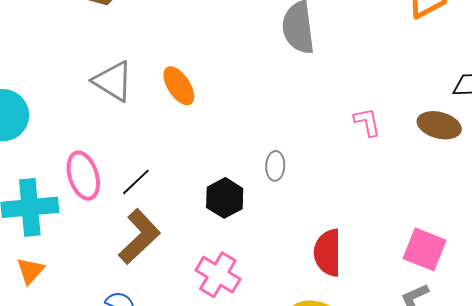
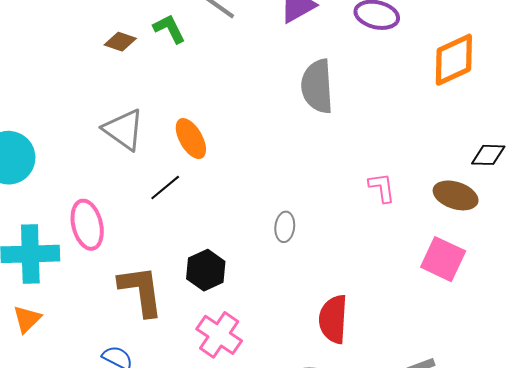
black line: (136, 182) -> (165, 187), moved
black hexagon: (225, 198) -> (206, 270), moved
brown L-shape: (139, 237) -> (141, 291), turned -58
pink square: (425, 249) -> (443, 259), moved

